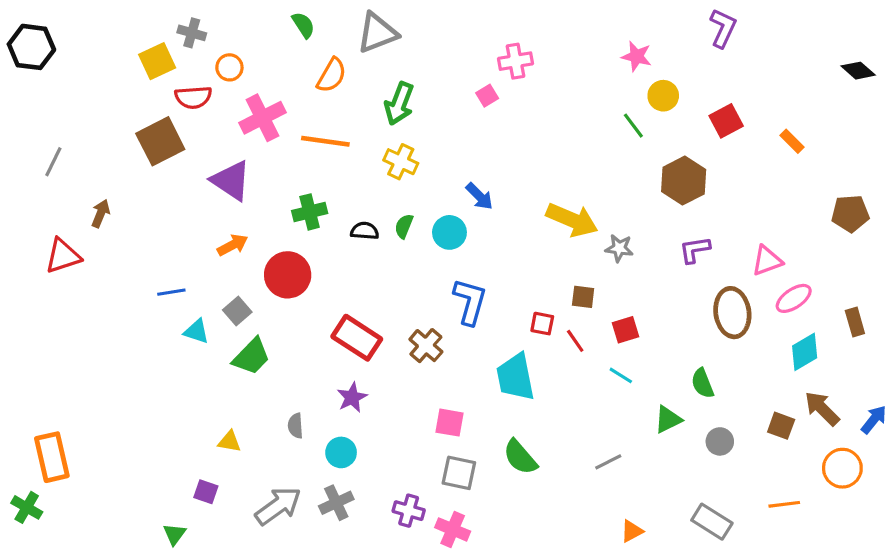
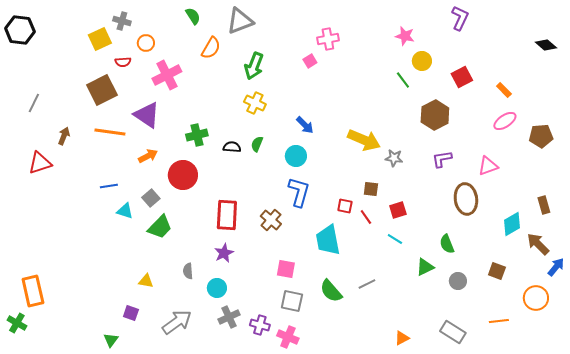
red semicircle: (193, 97) -> (123, 62), size x0.7
orange line: (325, 141) -> (110, 132), moved
cyan circle: (449, 232) -> (296, 156), moved
pink ellipse: (794, 298) -> (505, 121), moved
red rectangle: (357, 338) -> (227, 215), turned 60
brown arrow: (822, 408) -> (538, 244), moved
gray line: (608, 462) -> (367, 284), moved
gray cross: (336, 503) -> (229, 317), moved

